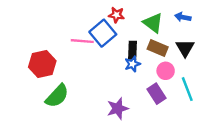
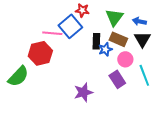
blue arrow: (183, 17) -> (139, 21), moved
green triangle: (153, 23) -> (114, 17), turned 30
red hexagon: (42, 64) -> (40, 53), moved
blue star: (132, 64) -> (105, 49), moved
green semicircle: (57, 96) -> (18, 76), moved

